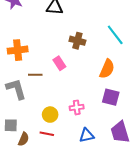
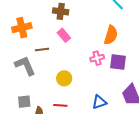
brown cross: (77, 41) -> (61, 11), moved
pink cross: (77, 107) -> (97, 58), moved
yellow circle: (50, 115) -> (64, 78), moved

